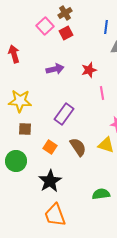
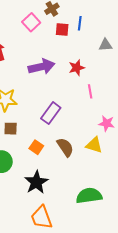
blue line: (106, 27) -> (80, 23), moved
red square: (66, 33) -> (62, 29), moved, turned 32
purple arrow: (55, 69) -> (42, 67), size x1.4
green semicircle: (101, 194) -> (89, 196), size x1.4

